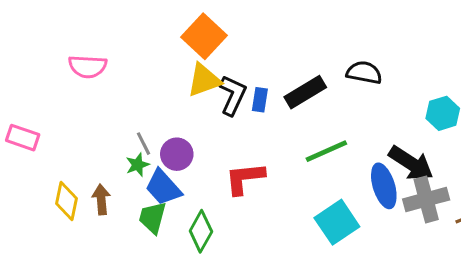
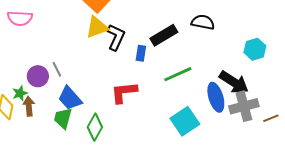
blue rectangle: (260, 100) -> (141, 53), moved
purple circle: (177, 154) -> (38, 76), moved
green star: (138, 165) -> (20, 93), moved

